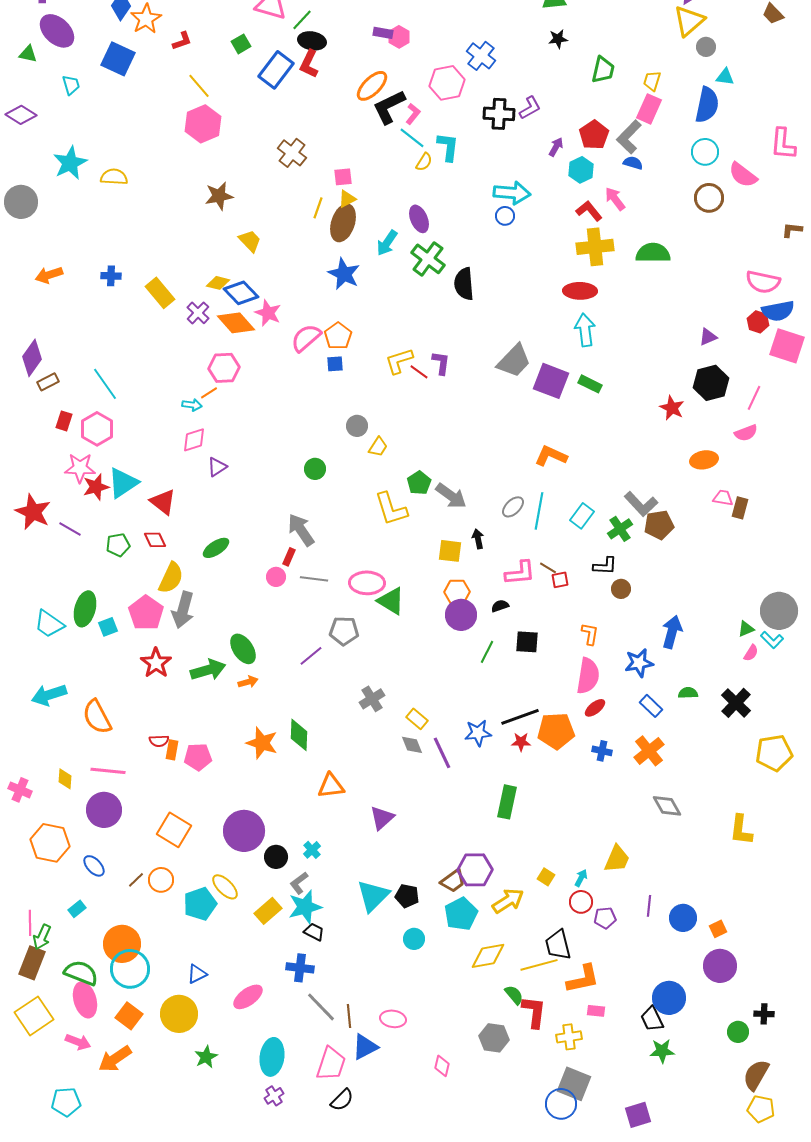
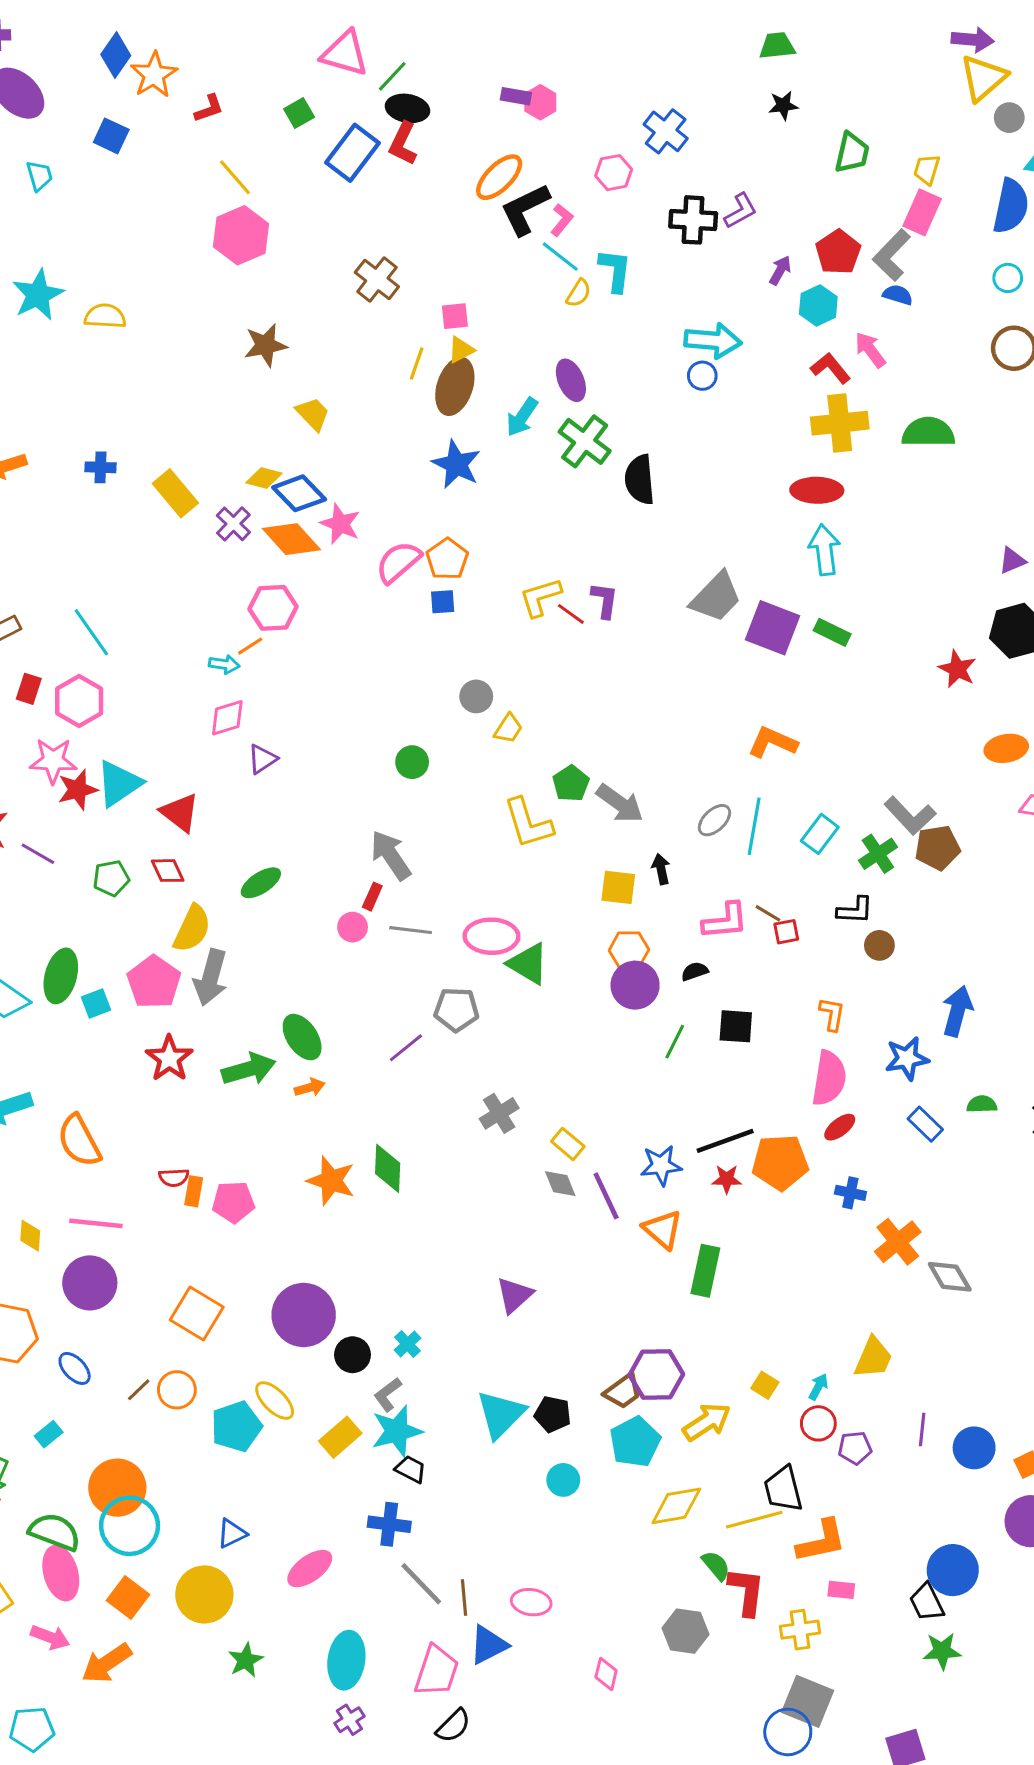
blue square: (118, 59) -> (111, 136), size x0.7
pink hexagon: (447, 83) -> (614, 173), size x0.7
cyan circle: (705, 152) -> (1008, 278), size x0.7
orange cross: (649, 751) -> (898, 1242), moved
orange triangle: (331, 786) -> (663, 1229), moved, turned 48

